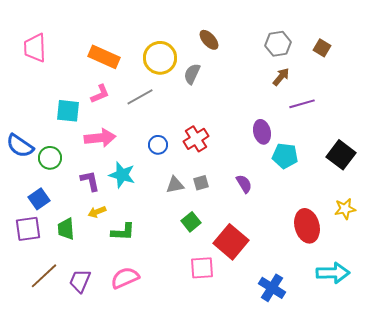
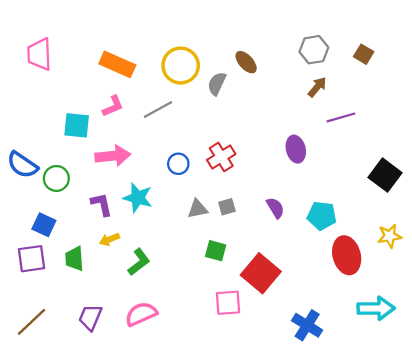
brown ellipse: (209, 40) -> (246, 62), moved
cyan pentagon: (285, 156) -> (322, 216), moved
blue square: (39, 199) -> (44, 225), turned -30
green square: (191, 222) -> (216, 251), turned -36
green L-shape: (123, 232) -> (139, 262), turned -40
brown line: (44, 276) -> (32, 322), moved

